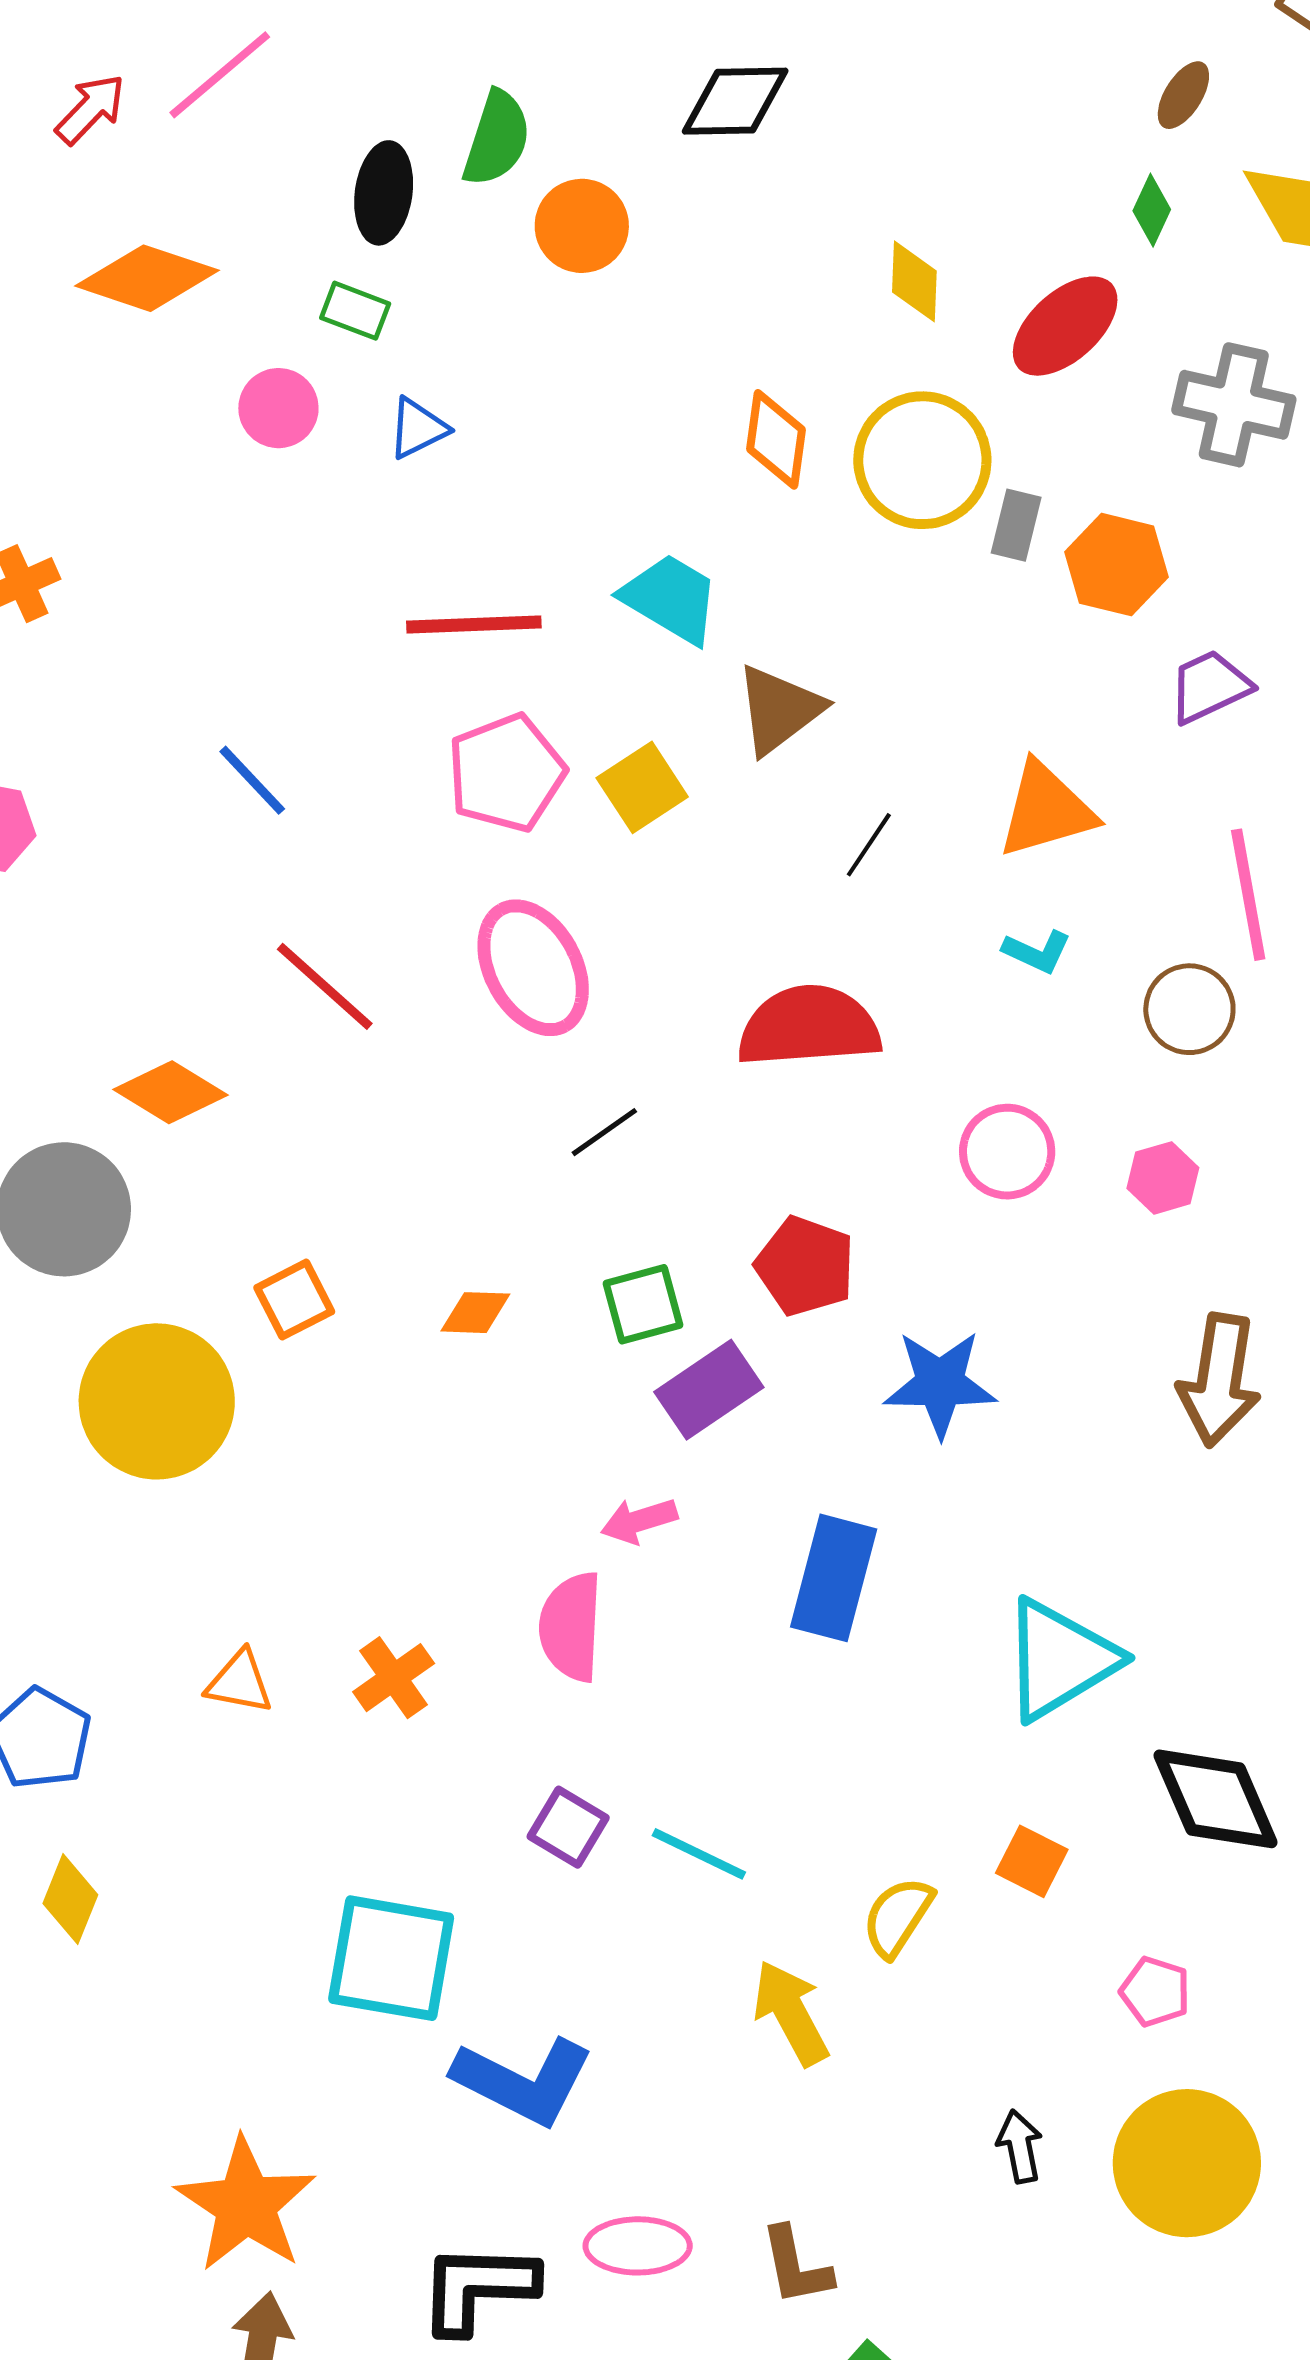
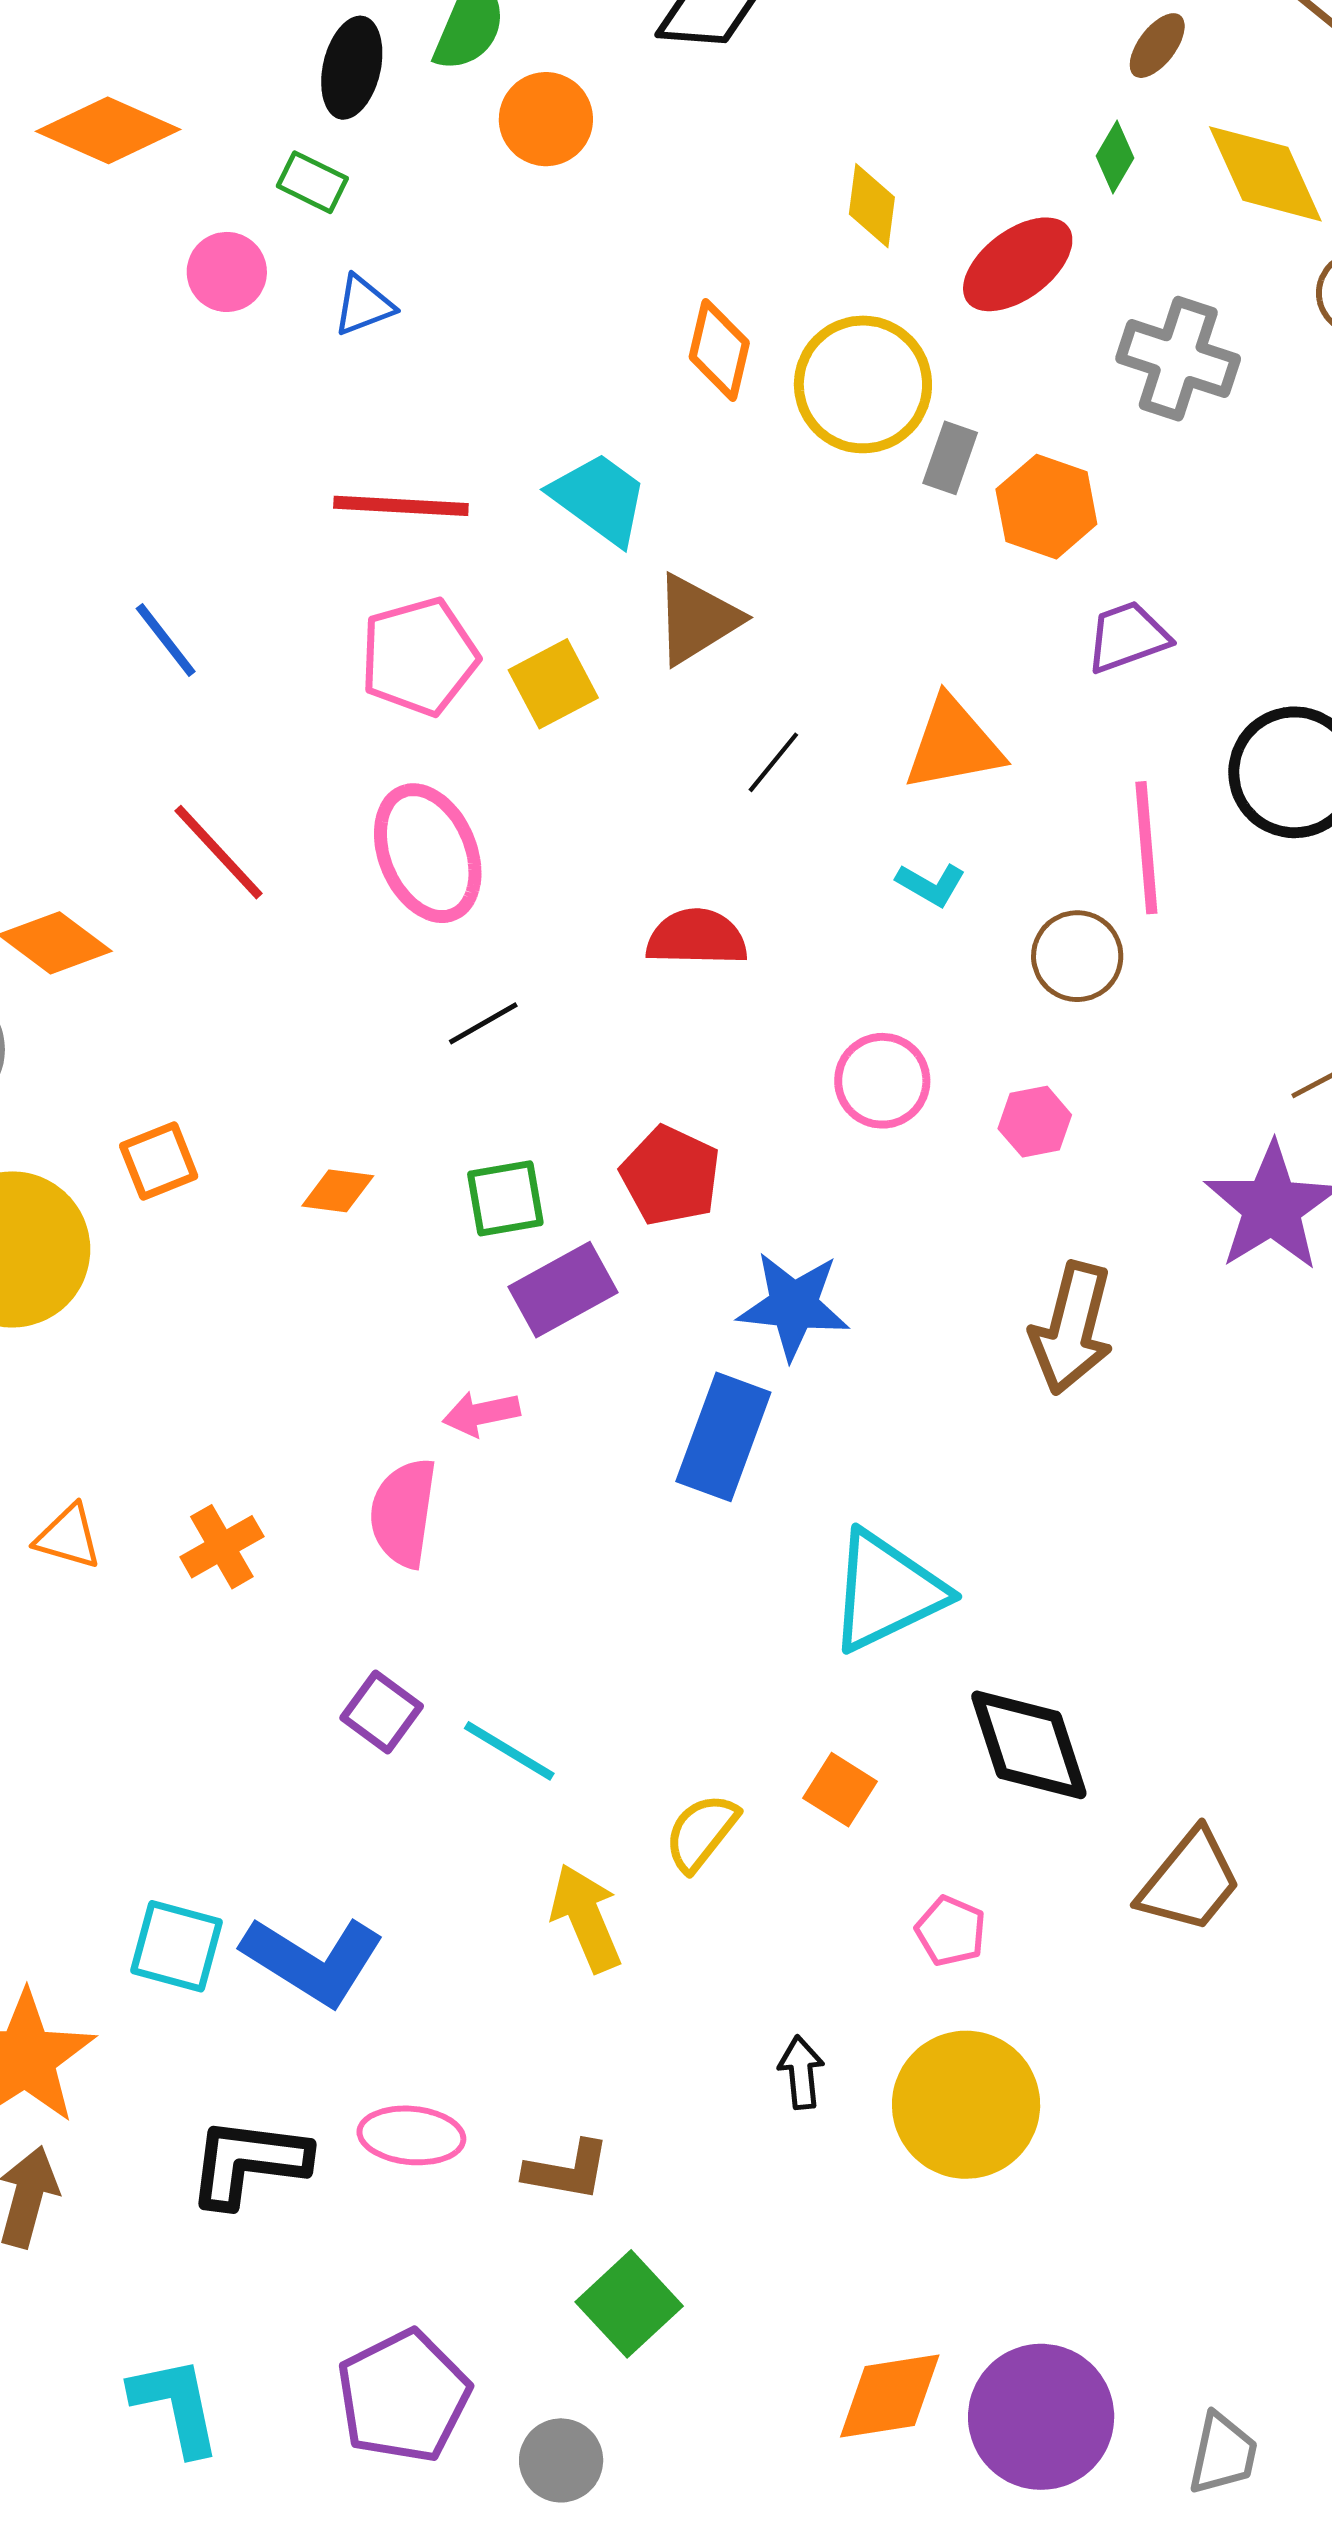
red semicircle: (809, 1026) -> (697, 938), size x0.7
blue rectangle: (834, 1578) -> (723, 1437), moved
cyan square: (391, 1958) -> (177, 1946), moved, size x0.7
brown L-shape: (796, 2266) -> (567, 2170), turned -74

